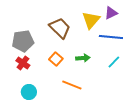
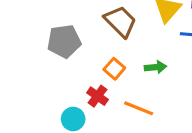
red cross: (23, 63) -> (98, 96), moved

